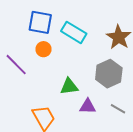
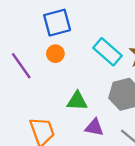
blue square: (40, 22) -> (57, 23), turned -35
cyan rectangle: (74, 32) -> (108, 52), moved

